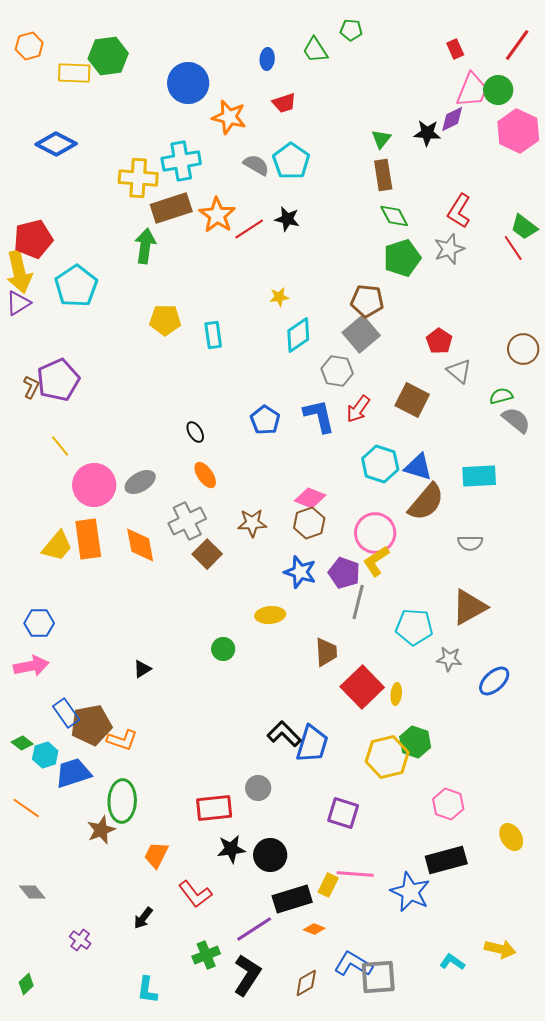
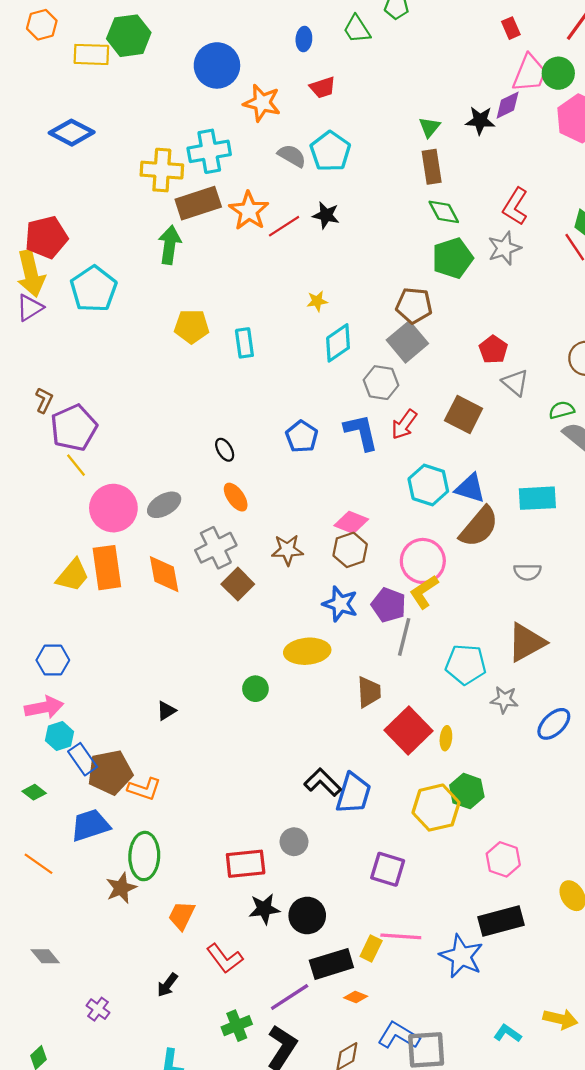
purple pentagon: (58, 380) -> (74, 428), moved
yellow ellipse: (270, 615) -> (307, 651), size x1.4
cyan hexagon: (45, 755) -> (59, 736), moved

